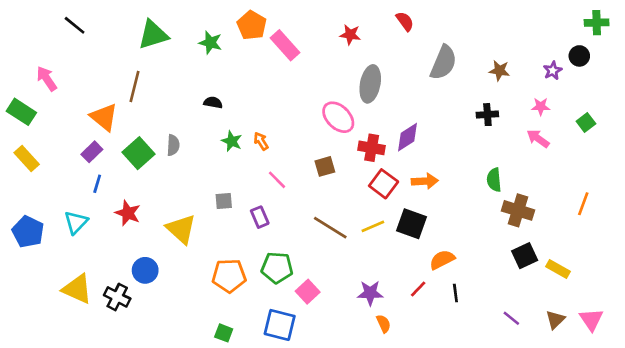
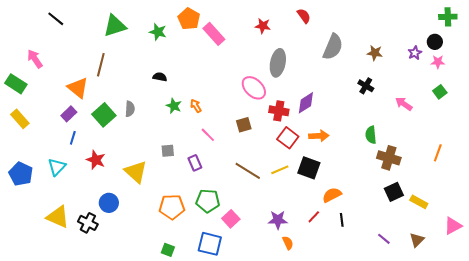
pink star: (541, 107) -> (438, 62), moved
black cross: (487, 115) -> (366, 86), turned 35
pink triangle: (591, 320) -> (453, 226), moved, turned 36

